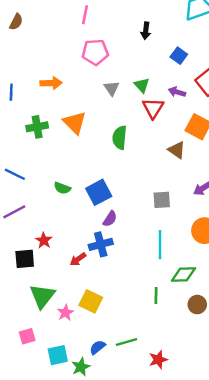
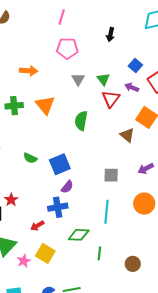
blue square: (179, 56) -> (135, 66), moved
red arrow: (78, 259) -> (37, 226), moved
green diamond: (183, 275) -> (79, 235), moved

